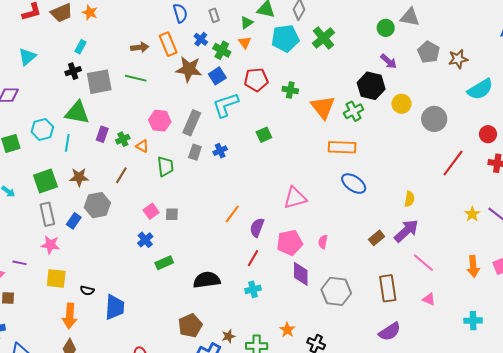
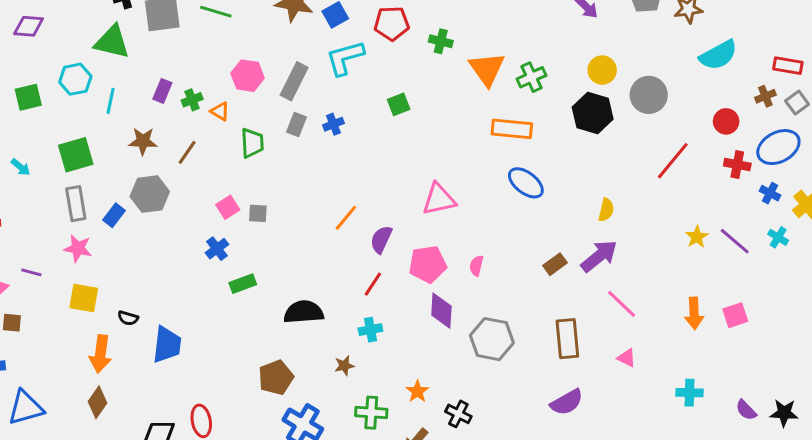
black hexagon: (371, 86) -> (593, 113), moved
green triangle: (77, 113) -> (112, 42), moved
brown star: (79, 177) -> (143, 141), moved
brown star: (228, 336) -> (344, 366), moved

